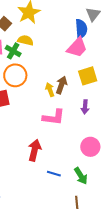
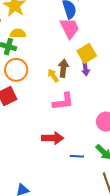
pink trapezoid: (77, 47) -> (70, 28), turned -55
purple arrow: (85, 107) -> (86, 69), moved
red arrow: (35, 150) -> (53, 138), turned 90

